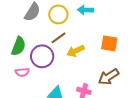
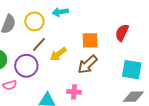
brown arrow: (109, 77) -> (88, 64), moved

